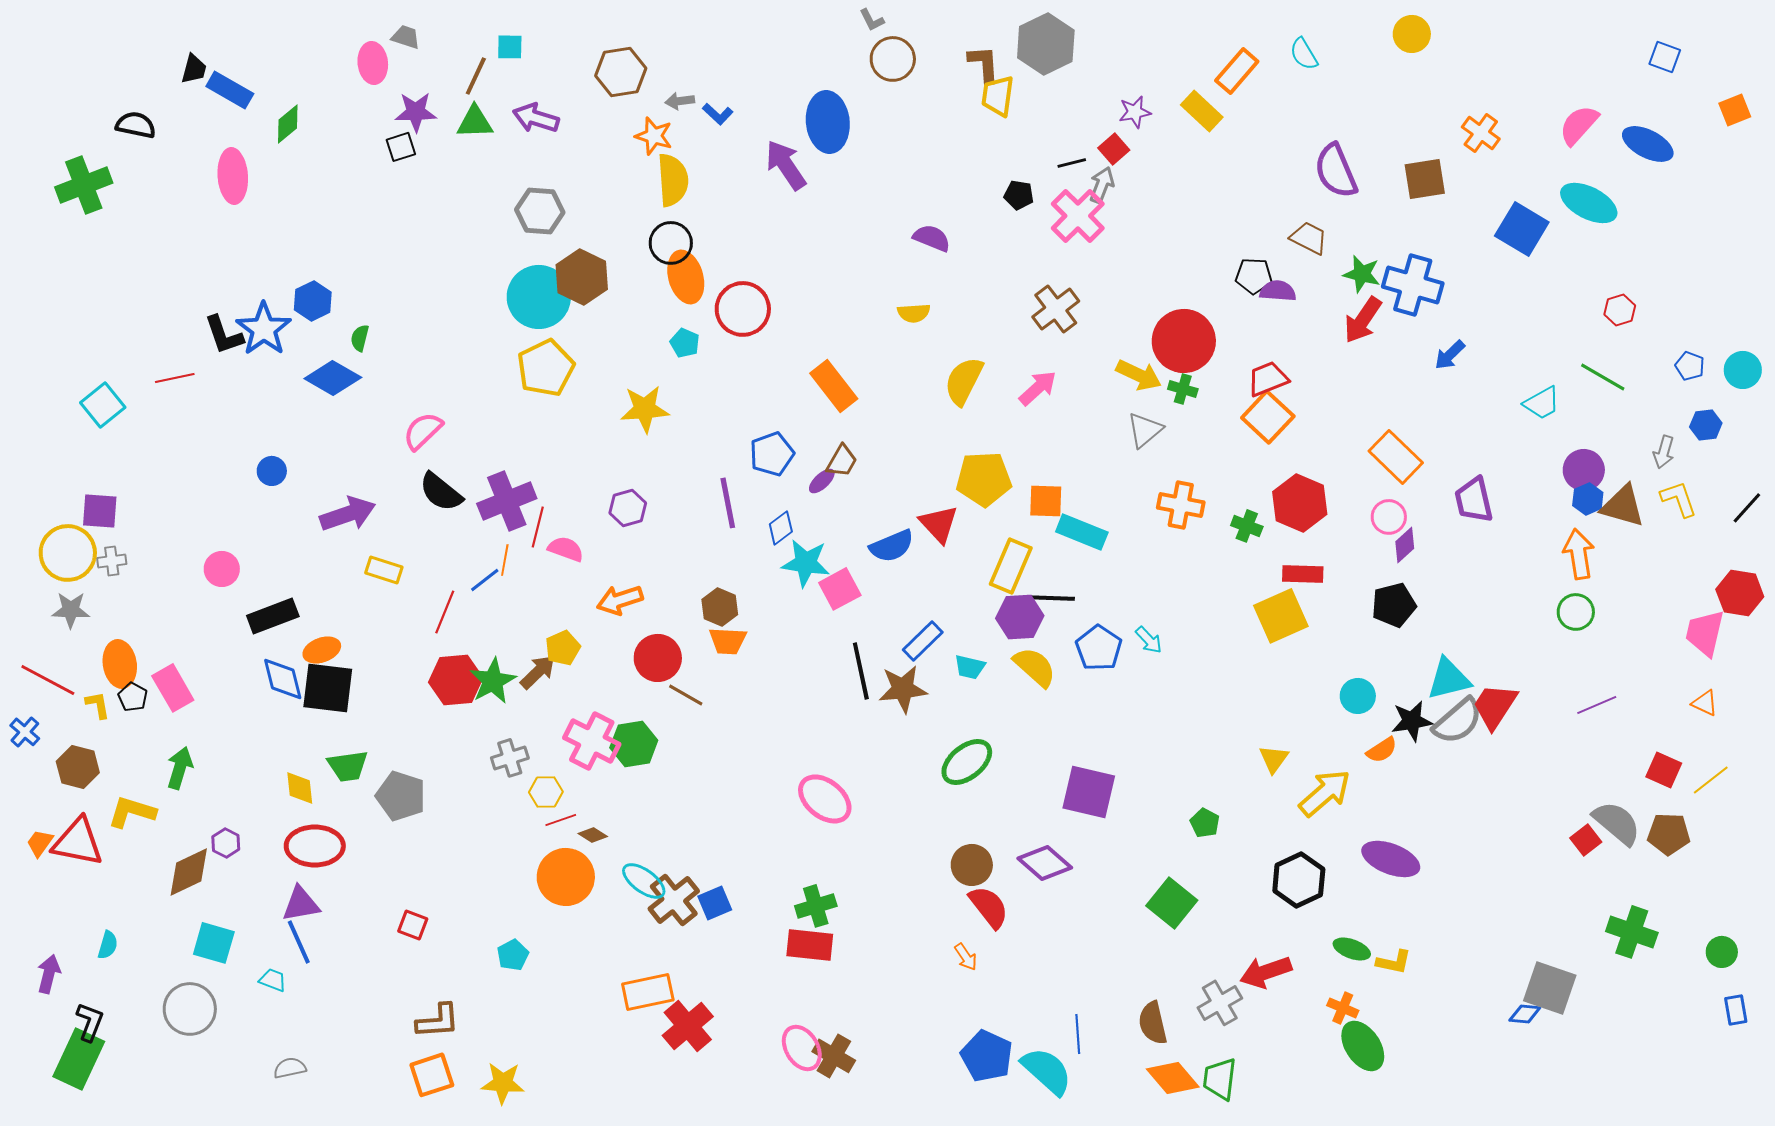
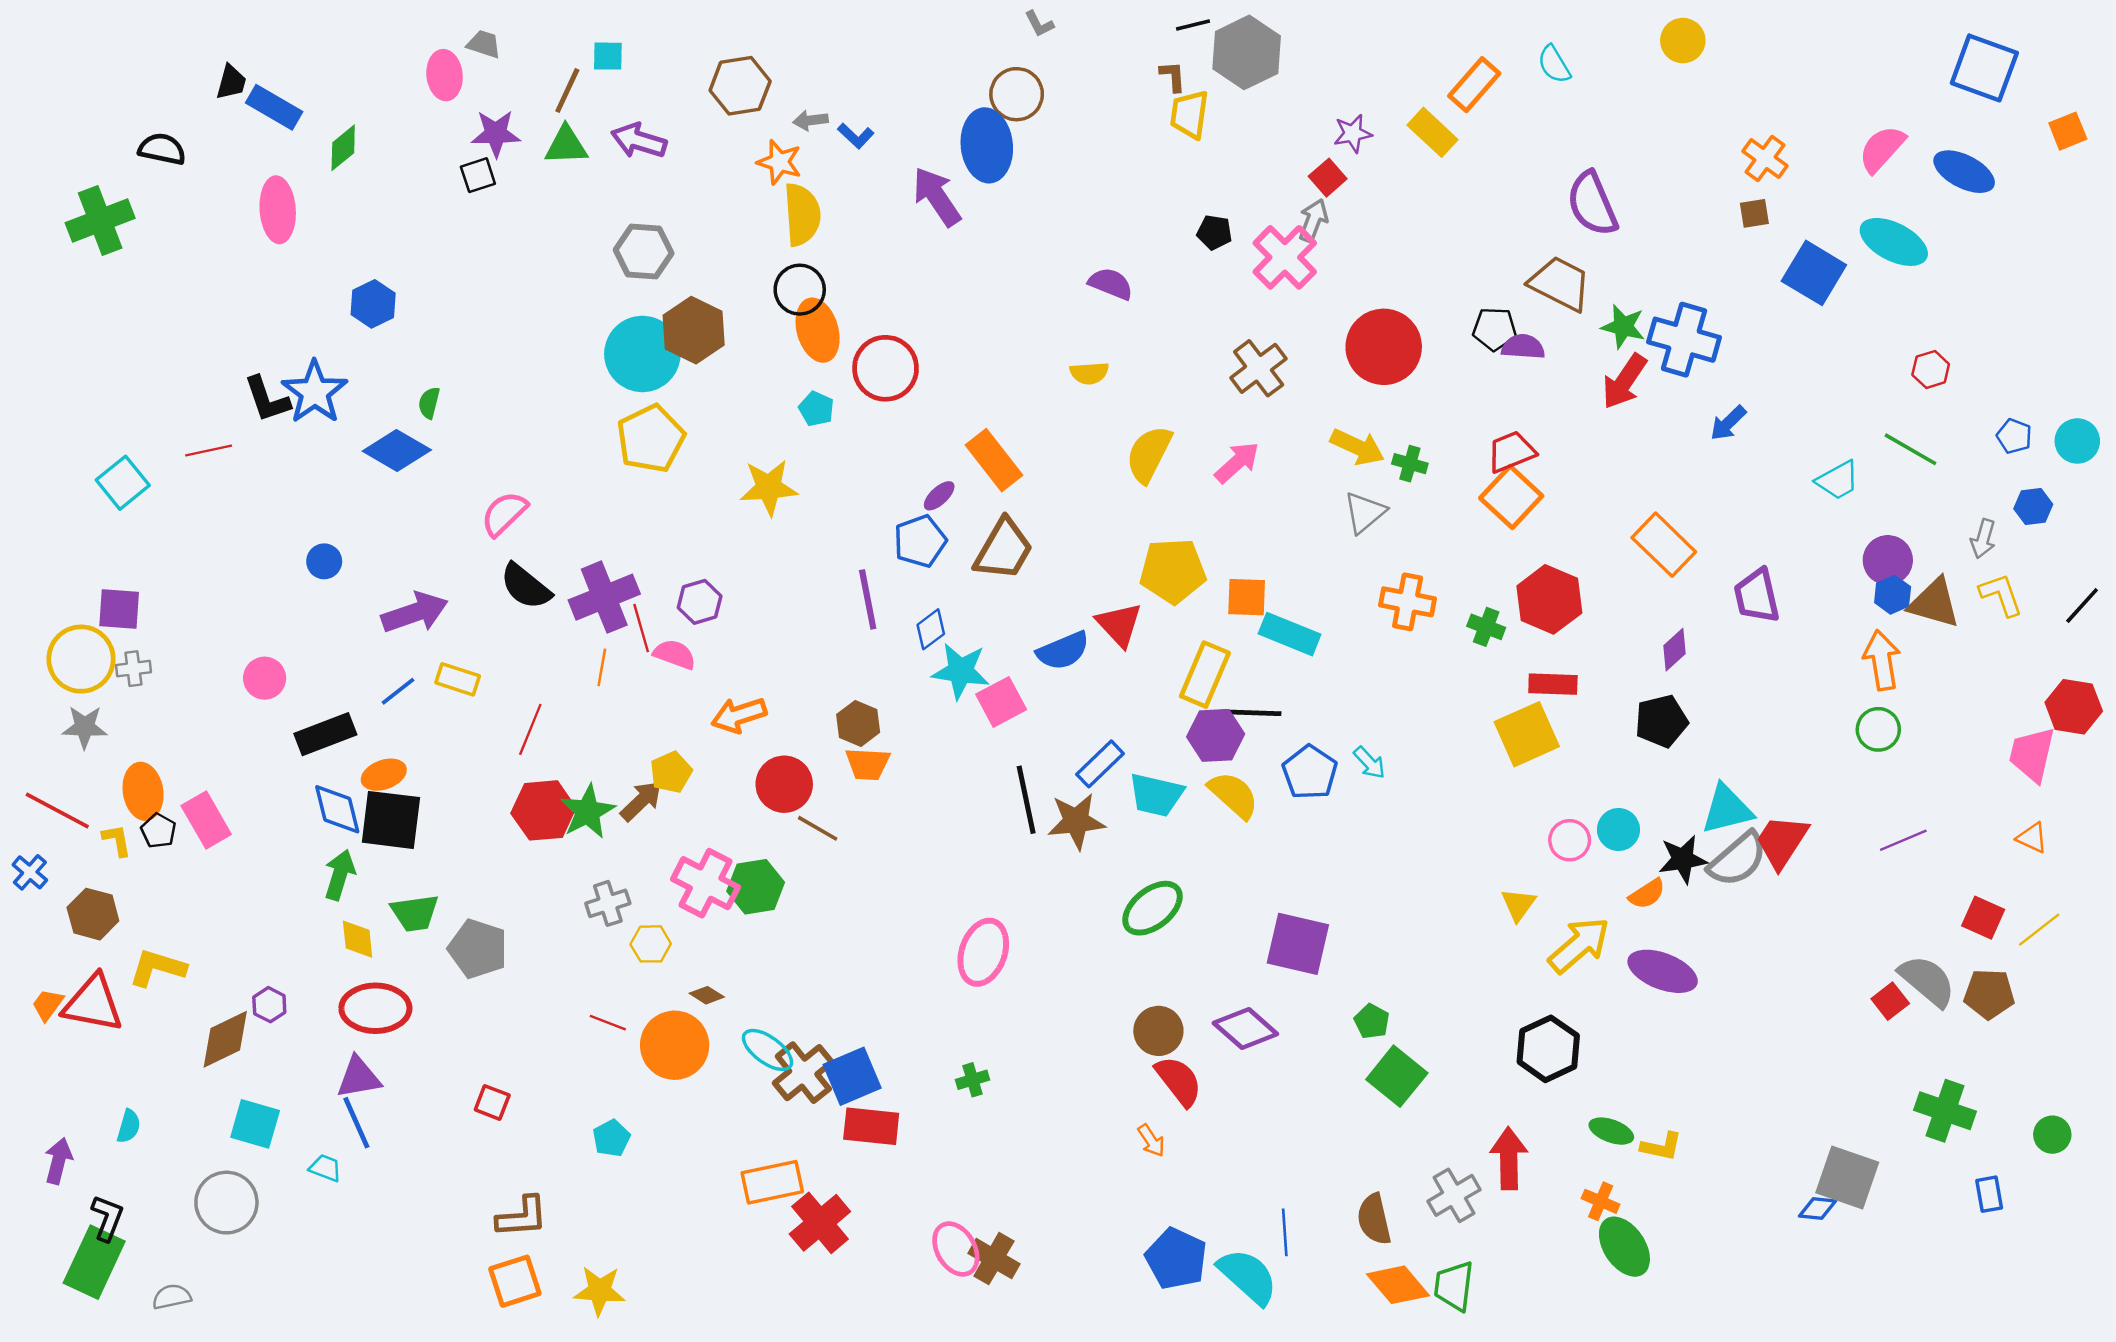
blue square: (1665, 57) -> (1984, 68), size x1.8
brown circle: (893, 59) -> (1017, 94), moved
brown L-shape: (984, 64) -> (1173, 76), size x0.7
black line: (1072, 163) -> (1193, 25), moved
brown square: (1425, 179) -> (1754, 213), moved, size x0.6
brown trapezoid: (1309, 238) -> (1560, 284), size x1.4
blue hexagon: (313, 301) -> (373, 304), moved
red circle: (1184, 341) -> (1384, 347), moved
brown trapezoid: (842, 461) -> (1003, 549), size x1.6
purple ellipse: (822, 481) -> (939, 496), moved
purple hexagon: (628, 508) -> (700, 602), moved
pink circle: (1389, 517) -> (1570, 840), moved
red line: (538, 527) -> (641, 628), turned -30
blue line: (485, 580) -> (398, 691), moved
cyan trapezoid: (970, 667) -> (1156, 795), size x1.5
green arrow: (180, 768) -> (340, 875), moved
pink ellipse: (825, 799) -> (983, 952), turned 70
red line: (561, 820) -> (608, 1023), moved, turned 40
green pentagon: (1205, 823) -> (1372, 1021), moved
purple ellipse: (1391, 859) -> (1663, 971), moved
blue square: (715, 903) -> (852, 1076), size x1.4
green cross: (816, 906) -> (973, 1080), size x0.7
red rectangle: (810, 945) -> (871, 1126), moved
red arrow: (1266, 972) -> (1509, 1158), turned 108
blue rectangle: (1736, 1010) -> (1989, 1194), moved
gray semicircle: (290, 1068) -> (172, 1297), moved

